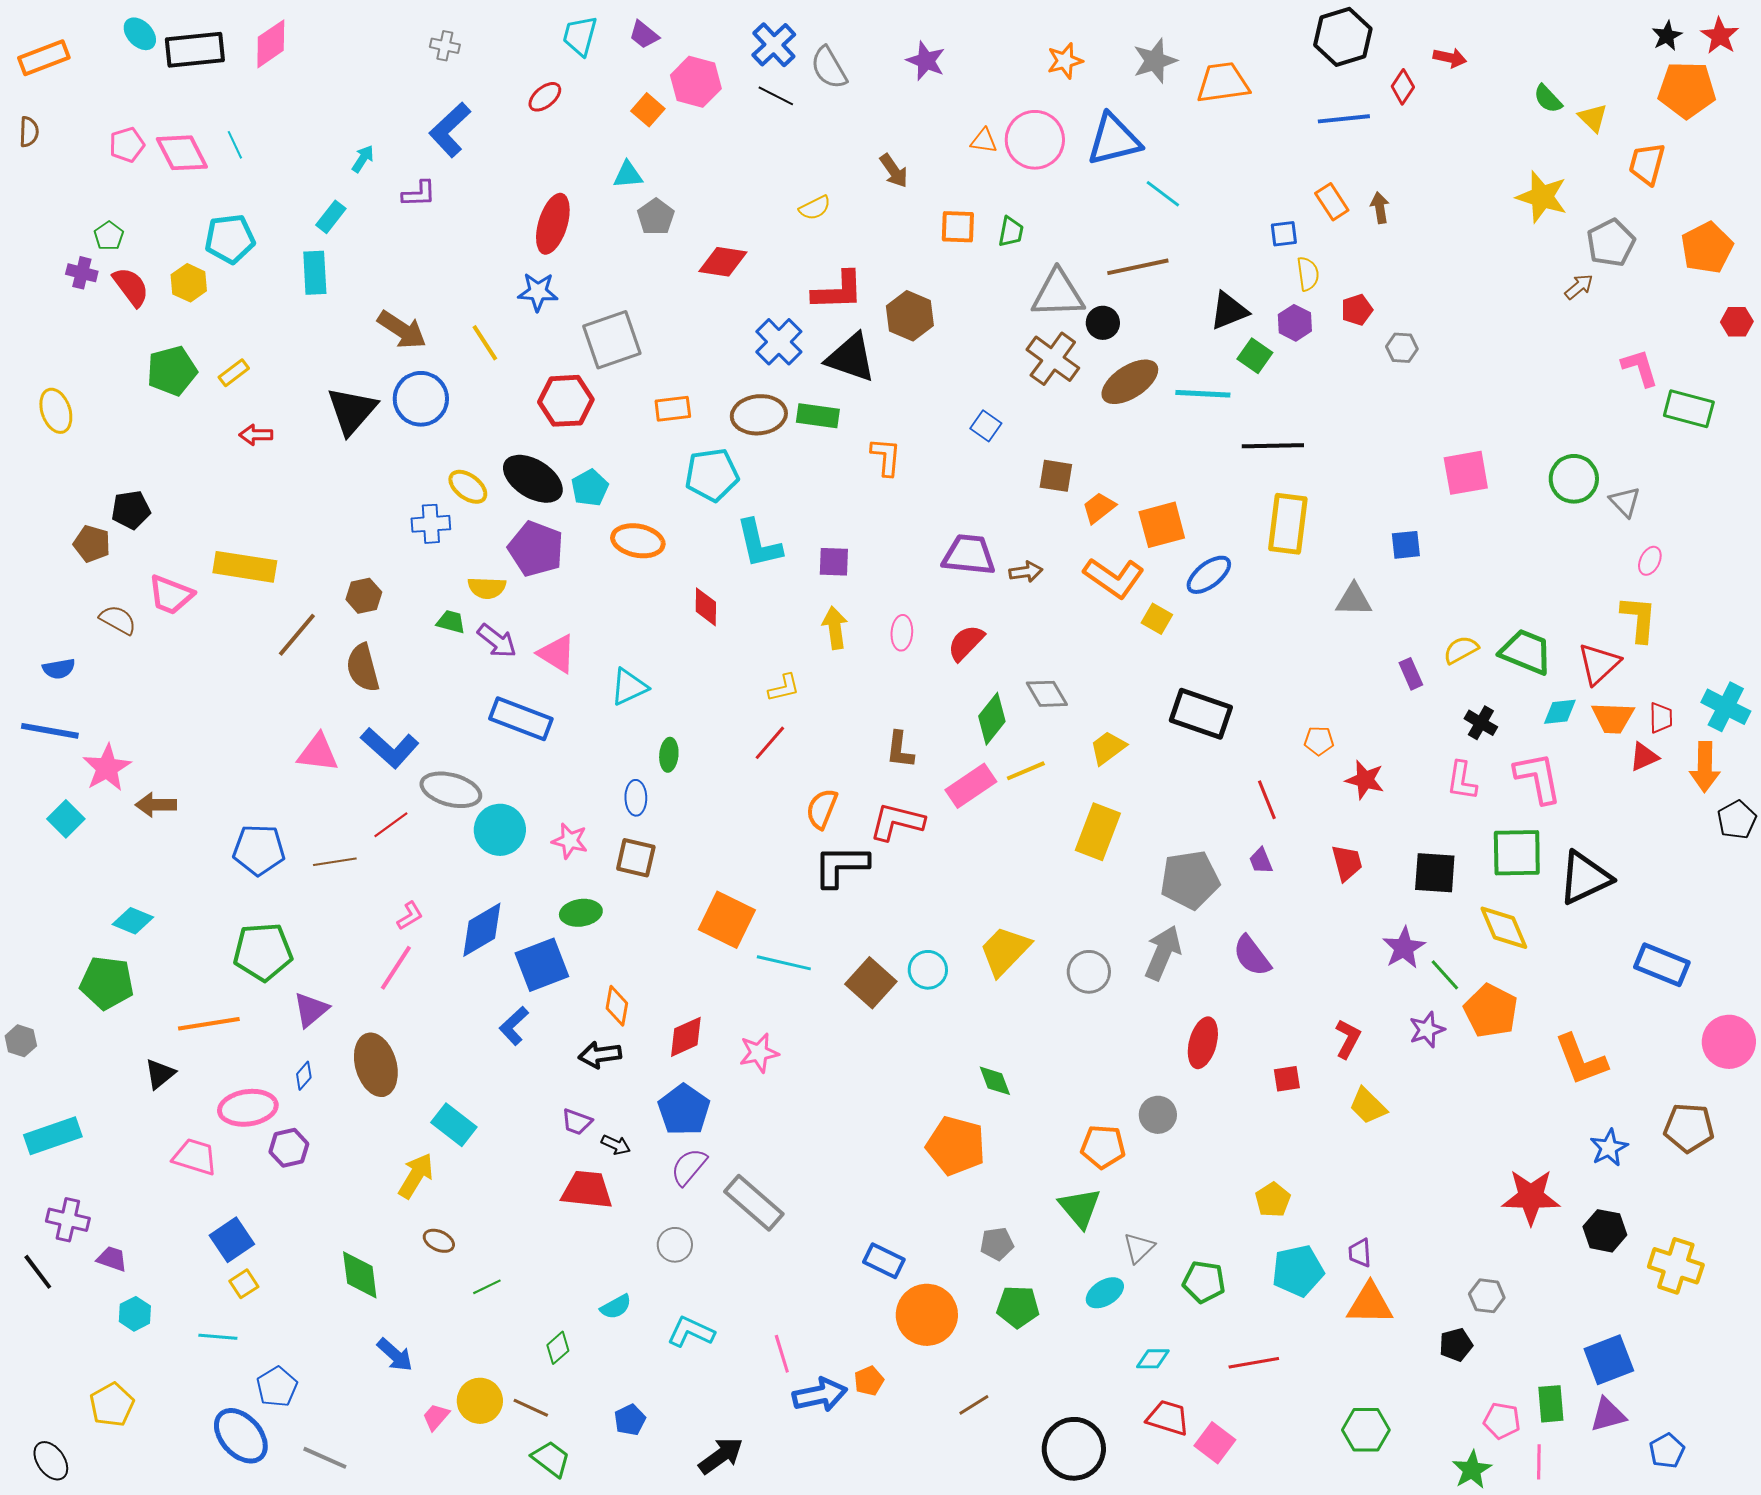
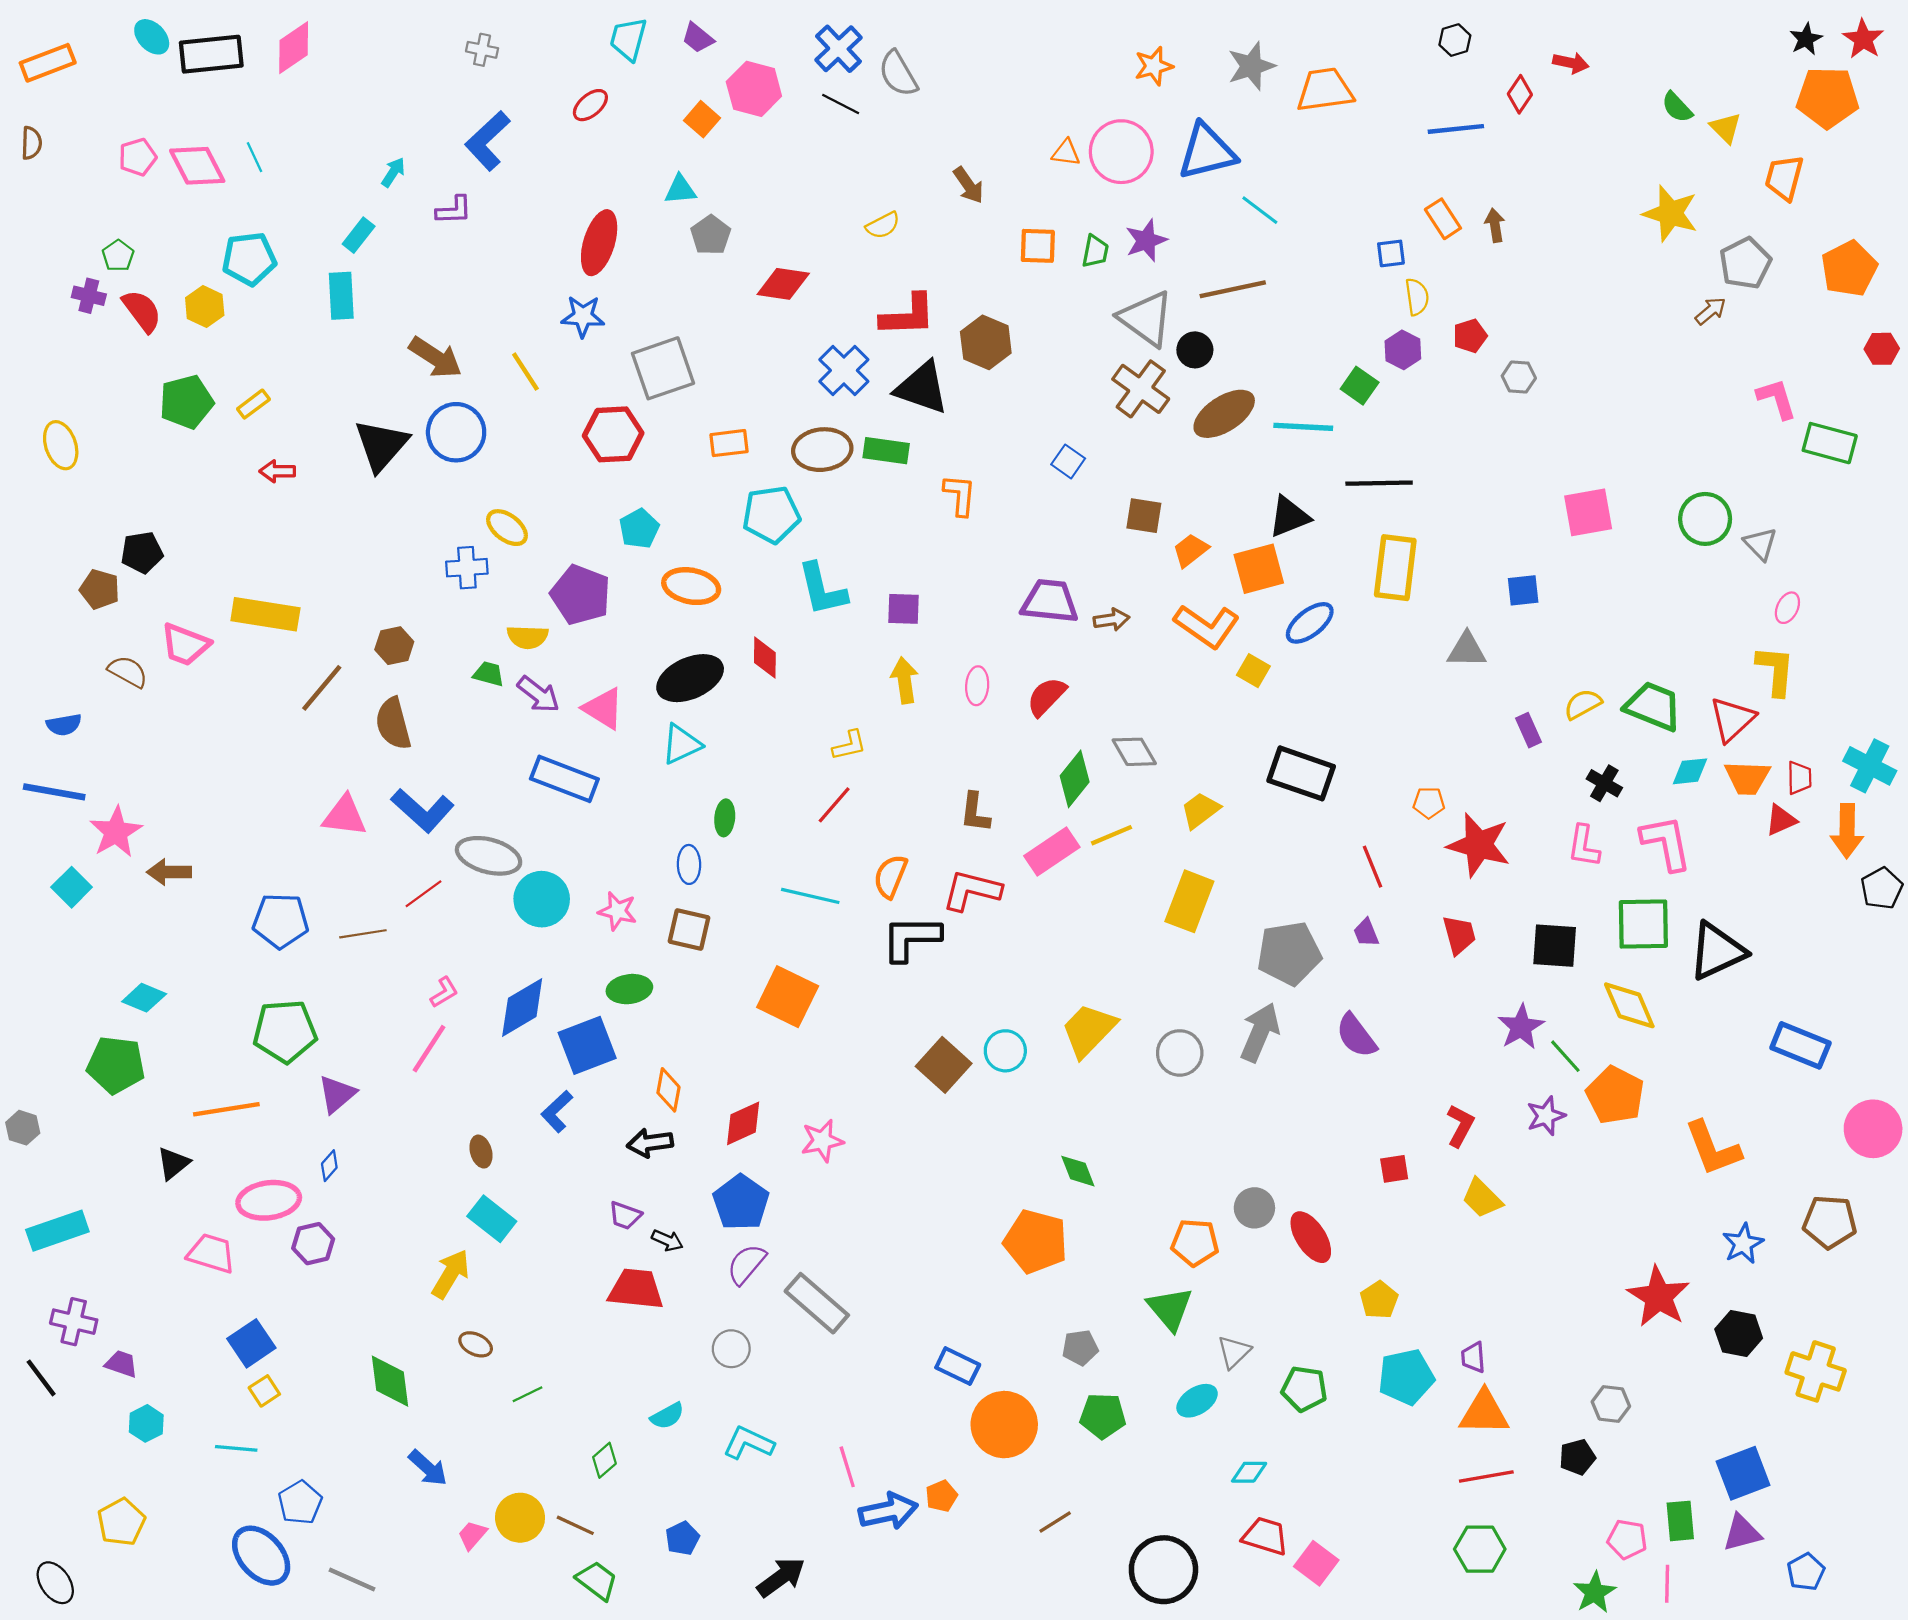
black hexagon: (1343, 37) -> (1455, 40), size x0.5
purple star: (926, 61) -> (1146, 240), moved, turned 30
gray triangle: (1058, 294) -> (1146, 318), turned 38
black triangle: (1229, 311) -> (1289, 517), moved
black ellipse: (533, 479) -> (690, 678), moved, turned -56
red star: (1365, 780) -> (1479, 845), size x1.5
cyan line: (784, 963) -> (810, 896), moved
red ellipse: (1203, 1043) -> (1311, 1237), moved, turned -48
brown ellipse: (376, 1065) -> (481, 1152), moved, size x0.5
red star: (1531, 1197) -> (1659, 1297), turned 30
red line: (1254, 1363) -> (1486, 1477), moved

